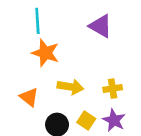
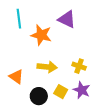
orange star: (45, 53) -> (41, 35), moved
yellow cross: (113, 89) -> (79, 66), turned 32

